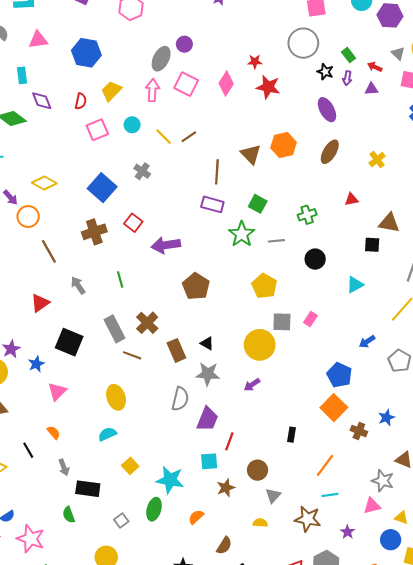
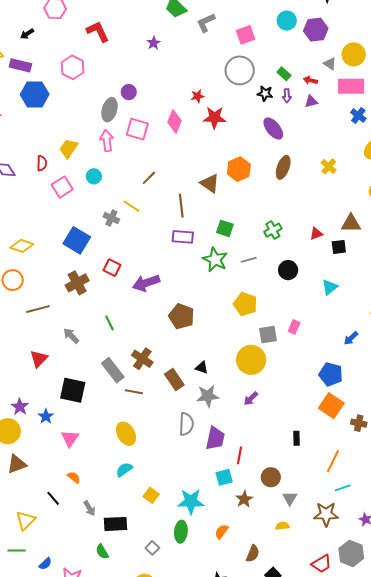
blue hexagon: (86, 53) -> (35, 94), moved
yellow line: (164, 137) -> (132, 206), moved
red triangle: (351, 199) -> (316, 234), moved
brown line: (49, 251) -> (38, 309), turned -65

